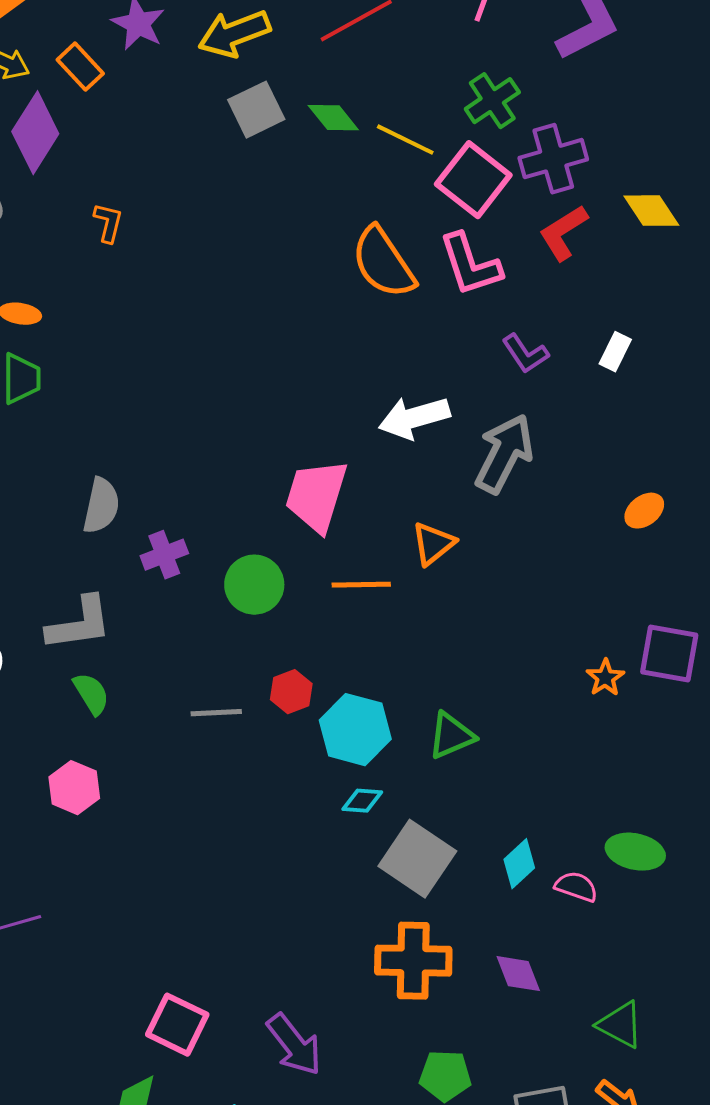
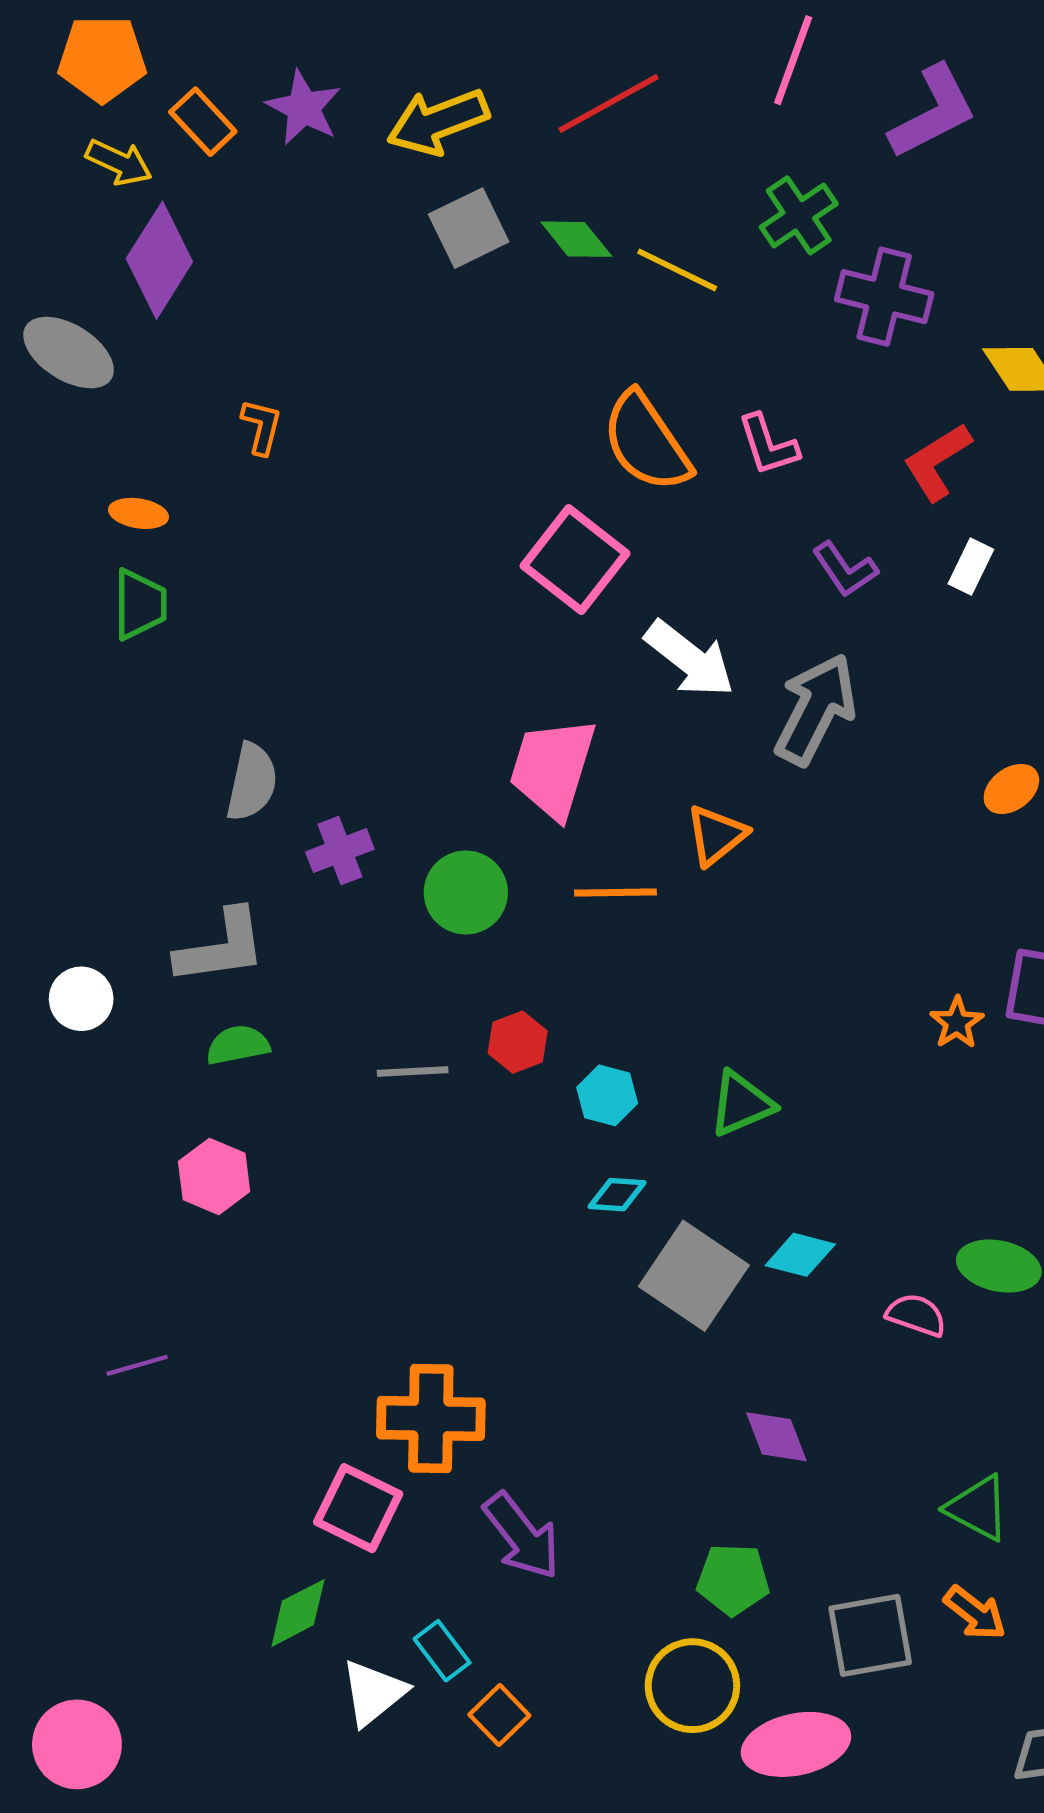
orange rectangle: (80, 67) -> (203, 122), moved
purple cross: (553, 159) -> (884, 297), turned 30
pink square: (473, 180) -> (575, 560), moved
orange L-shape: (108, 223) -> (262, 427), moved
red L-shape: (563, 233) -> (937, 462), moved
pink L-shape: (470, 265) -> (768, 445), size x0.7
white arrow: (414, 418) -> (690, 659), turned -126
green semicircle: (91, 694) -> (238, 1045), turned -69
cyan hexagon: (355, 730) -> (607, 1095), size x0.6
cyan diamond: (519, 864) -> (800, 1255), moved, turned 57
orange cross: (413, 961) -> (431, 1418), moved
purple diamond: (518, 974) -> (776, 1437), moved

